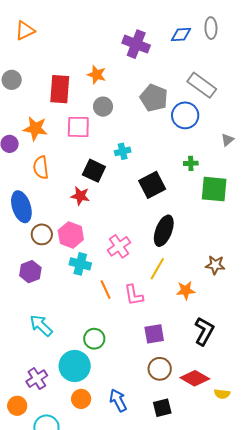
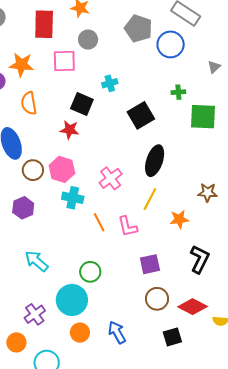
black square: (162, 408) -> (172, 337), moved

